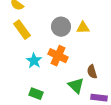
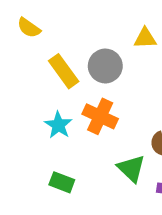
yellow triangle: (83, 28) -> (145, 38), moved
yellow rectangle: (22, 30) -> (64, 71), moved

